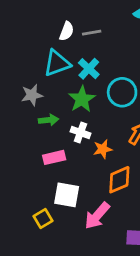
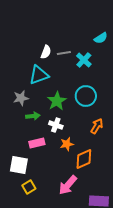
cyan cross: (89, 69) -> (84, 60), moved
orange star: (103, 149) -> (67, 144), moved
white square: (67, 195) -> (19, 165), moved

